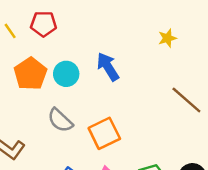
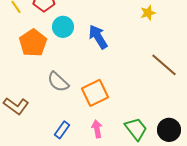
cyan circle: (66, 74) -> (63, 27), moved

